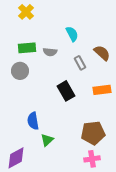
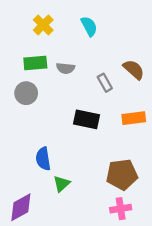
yellow cross: (26, 12) -> (43, 25), moved
cyan semicircle: (72, 34) -> (89, 26), moved
black rectangle: (66, 91) -> (86, 119), turned -48

